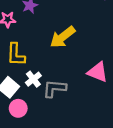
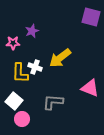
white cross: (33, 79) -> (35, 67), moved, turned -32

